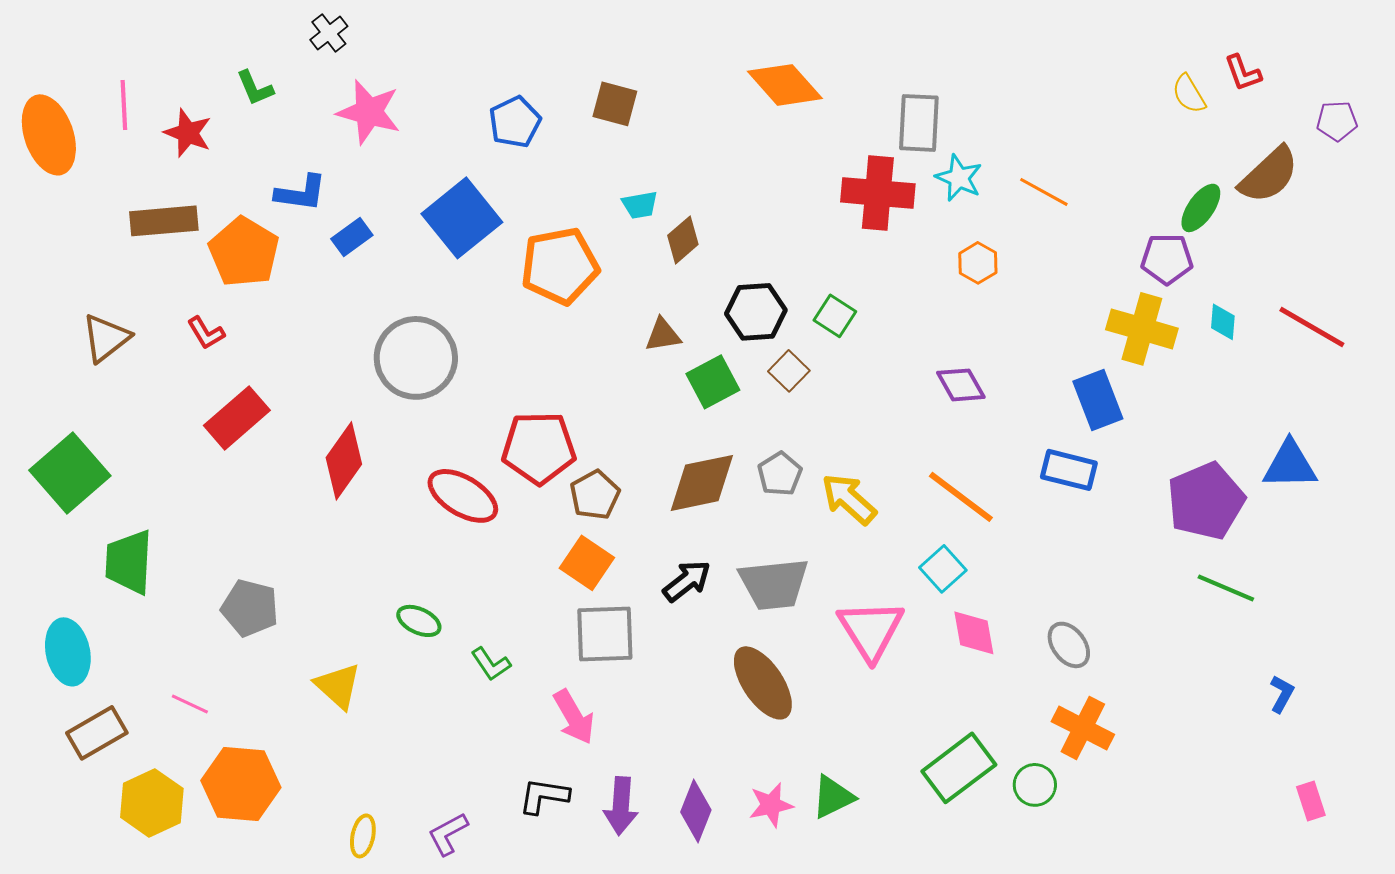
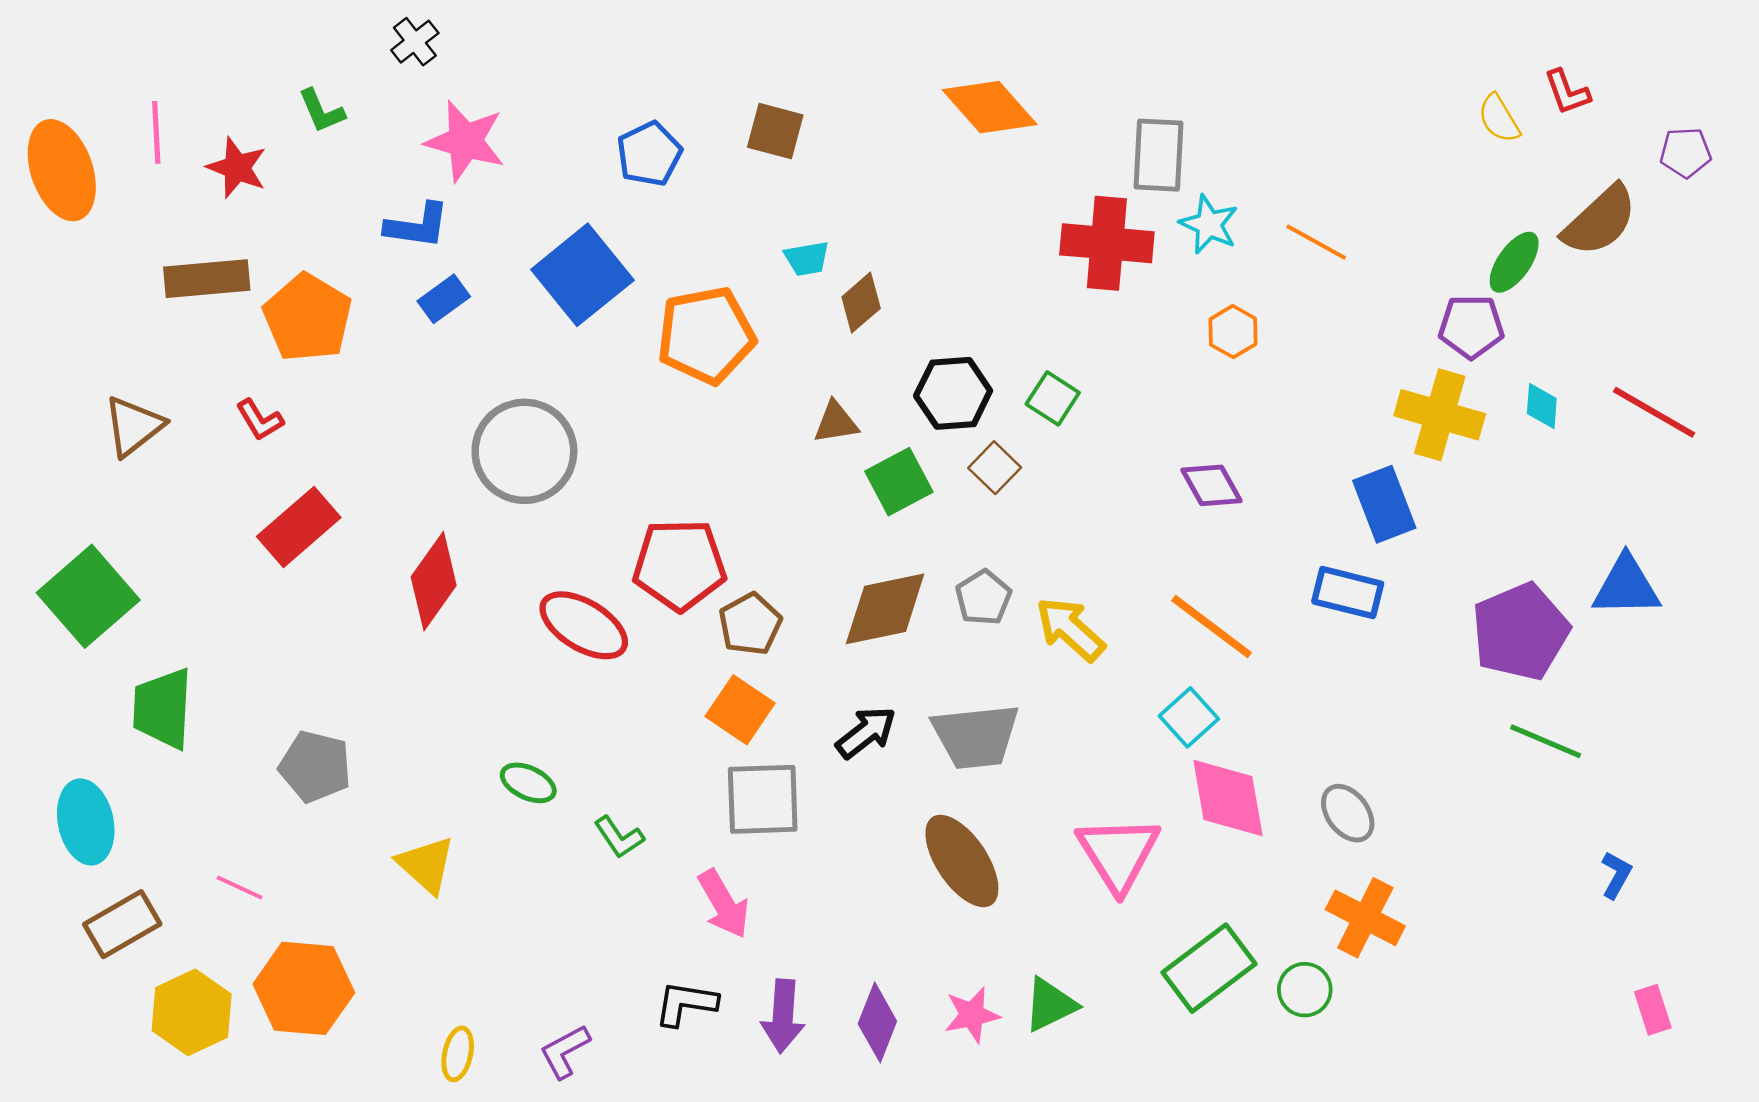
blue L-shape: (301, 193) -> (417, 226), moved
pink triangle: (871, 630) -> (1118, 853), moved
pink diamond: (974, 633) -> (1228, 798), size x1.4

